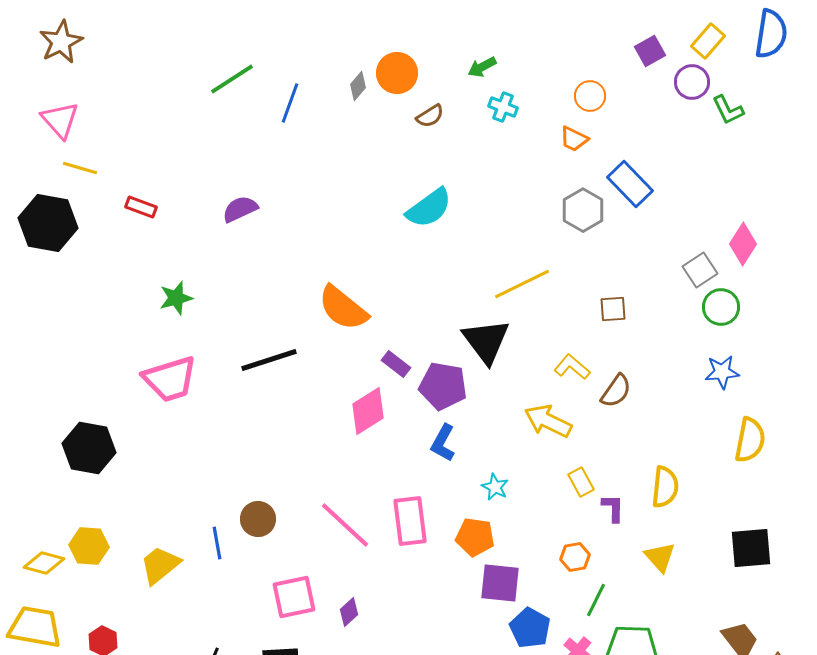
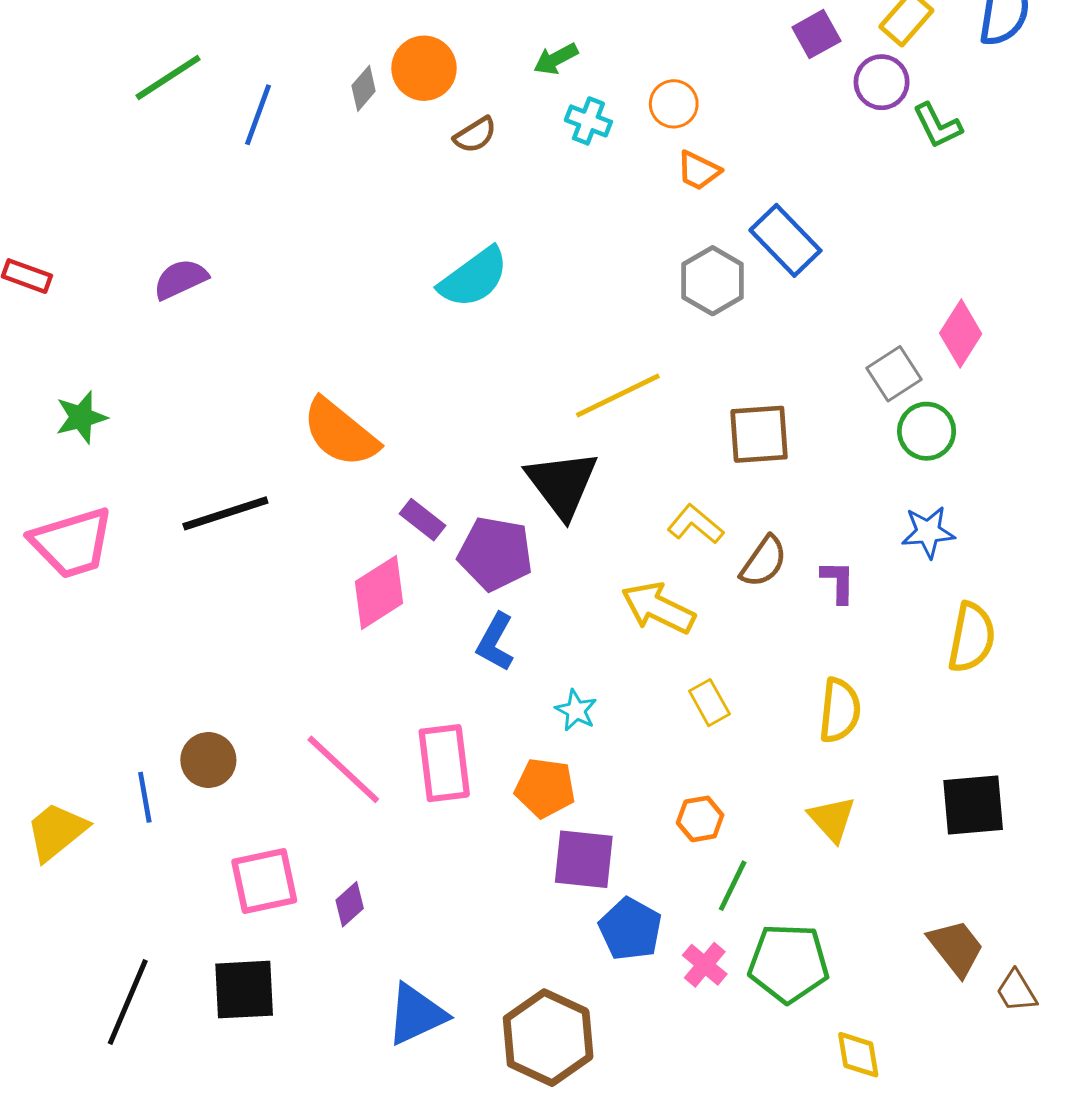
orange circle: (590, 96) -> (674, 104), moved
brown square: (613, 309) -> (759, 434), size x1.5
purple L-shape: (613, 508) -> (838, 582), moved

